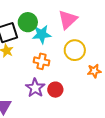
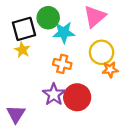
orange star: (94, 71) -> (110, 70), moved
red circle: (55, 90) -> (77, 97), size x1.5

